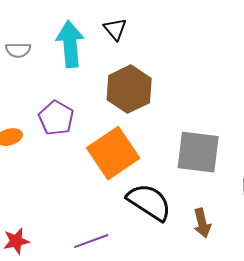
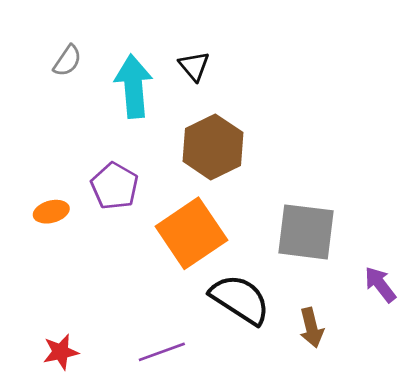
gray semicircle: (18, 50) -> (67, 61), moved, turned -55

